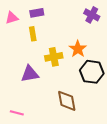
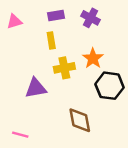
purple rectangle: (37, 13) -> (56, 15), moved
purple cross: (92, 15) -> (91, 18), moved
yellow rectangle: (33, 34) -> (51, 40), moved

